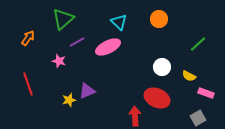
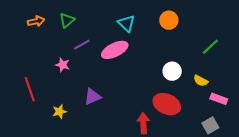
green triangle: (63, 19) -> (67, 20), size x0.7
orange arrow: (28, 38) -> (36, 21), moved, turned 42
yellow star: (69, 100) -> (59, 112), moved

